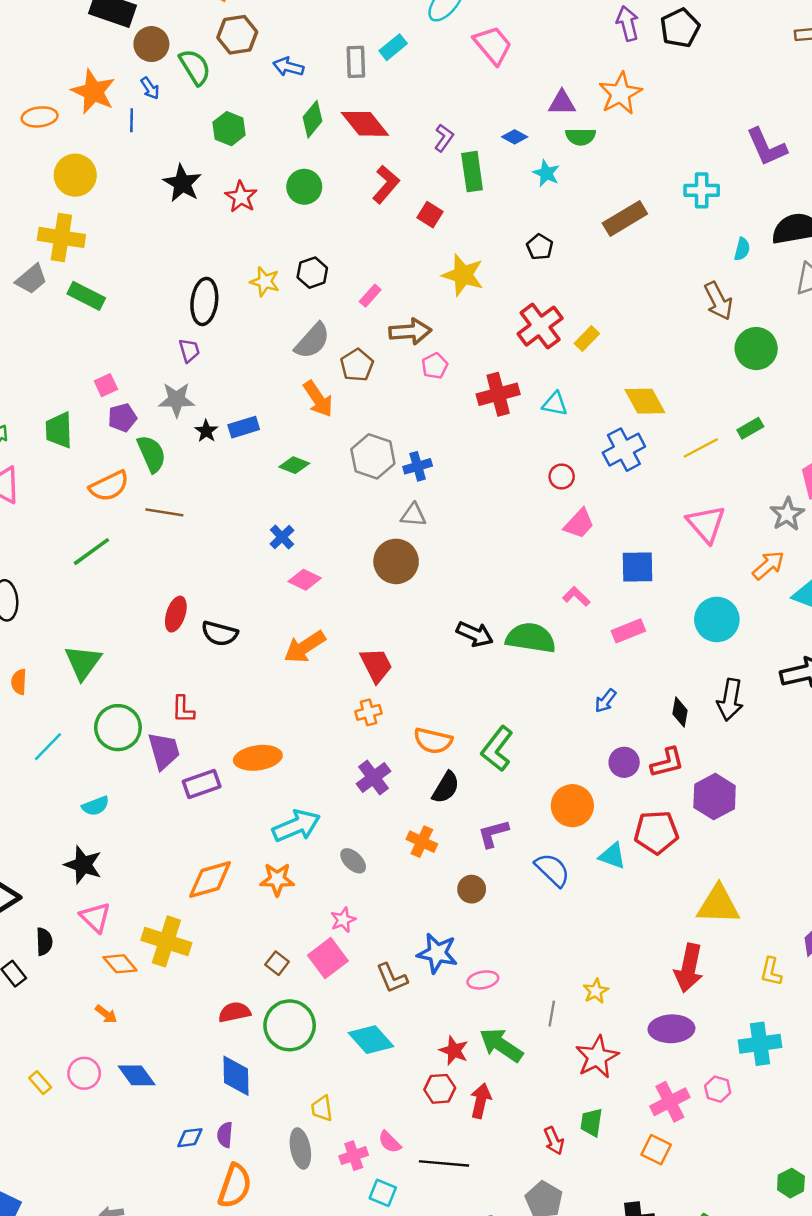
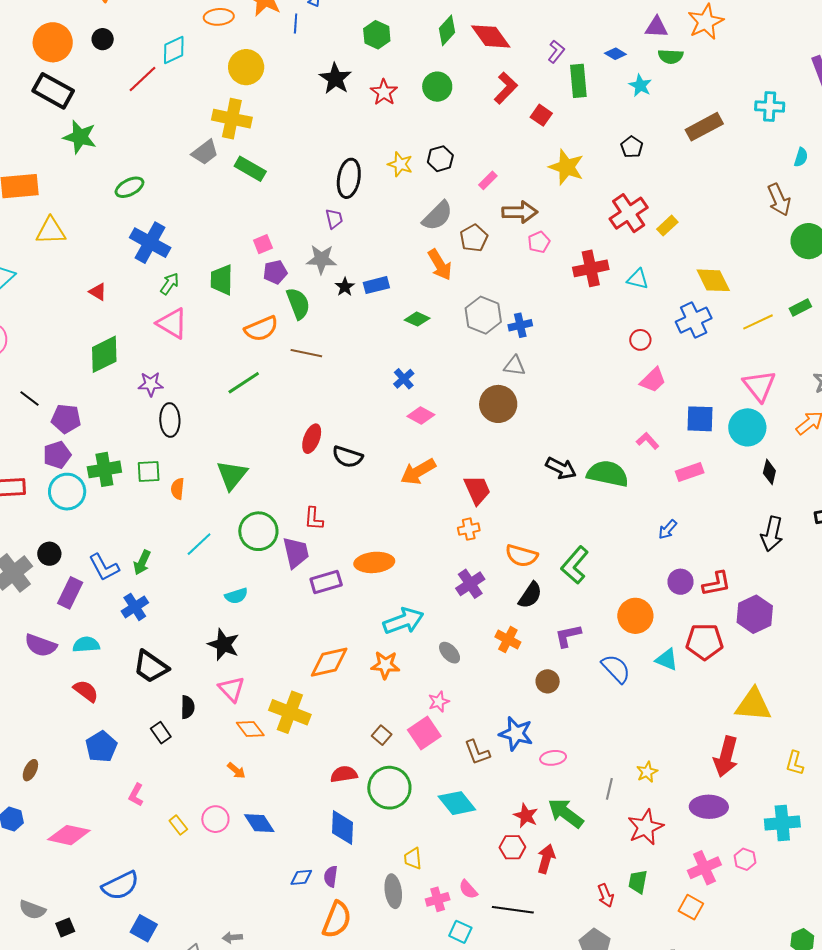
cyan circle: (717, 619) -> (747, 427), moved
black diamond: (680, 712) -> (769, 472), moved

